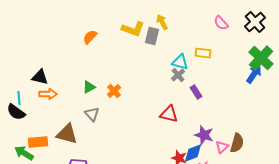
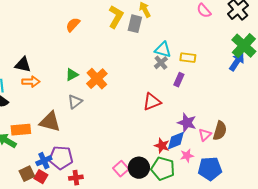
yellow L-shape: (133, 29) -> (116, 17), turned -80
yellow rectangle: (203, 53) -> (188, 58), moved
orange cross: (114, 91) -> (97, 79), size x1.5
purple rectangle: (196, 92) -> (179, 80), turned 56
gray triangle: (92, 114) -> (75, 102), turned 35
red triangle: (169, 114) -> (152, 102), turned -36

